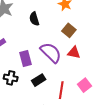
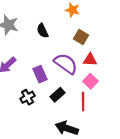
black cross: (11, 78) -> (28, 97), turned -32
pink square: (84, 85) -> (90, 81), moved

